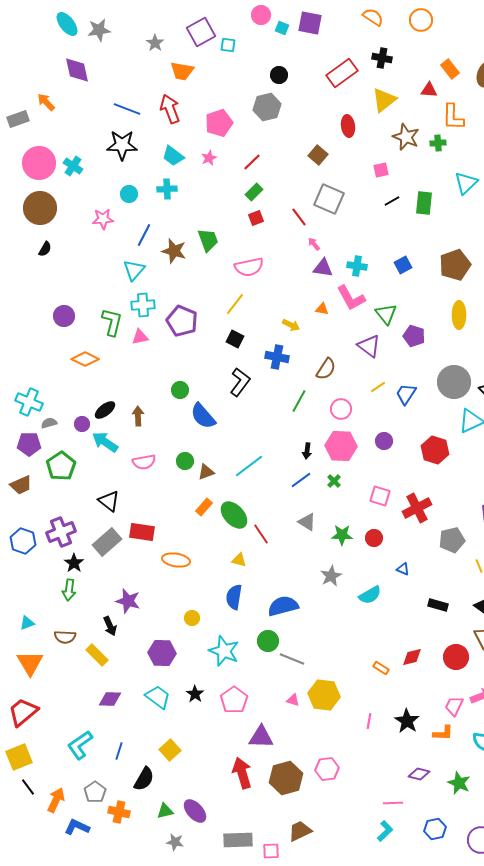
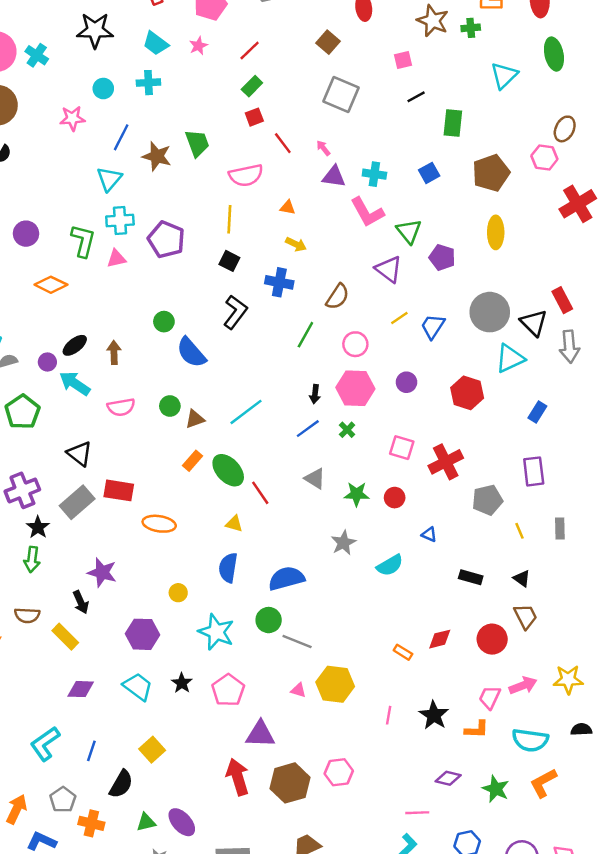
green rectangle: (424, 203) -> (453, 123), moved
red line: (299, 217) -> (283, 143), moved
yellow line: (235, 304) -> (229, 219), turned -35
orange triangle: (322, 309) -> (288, 207), moved

